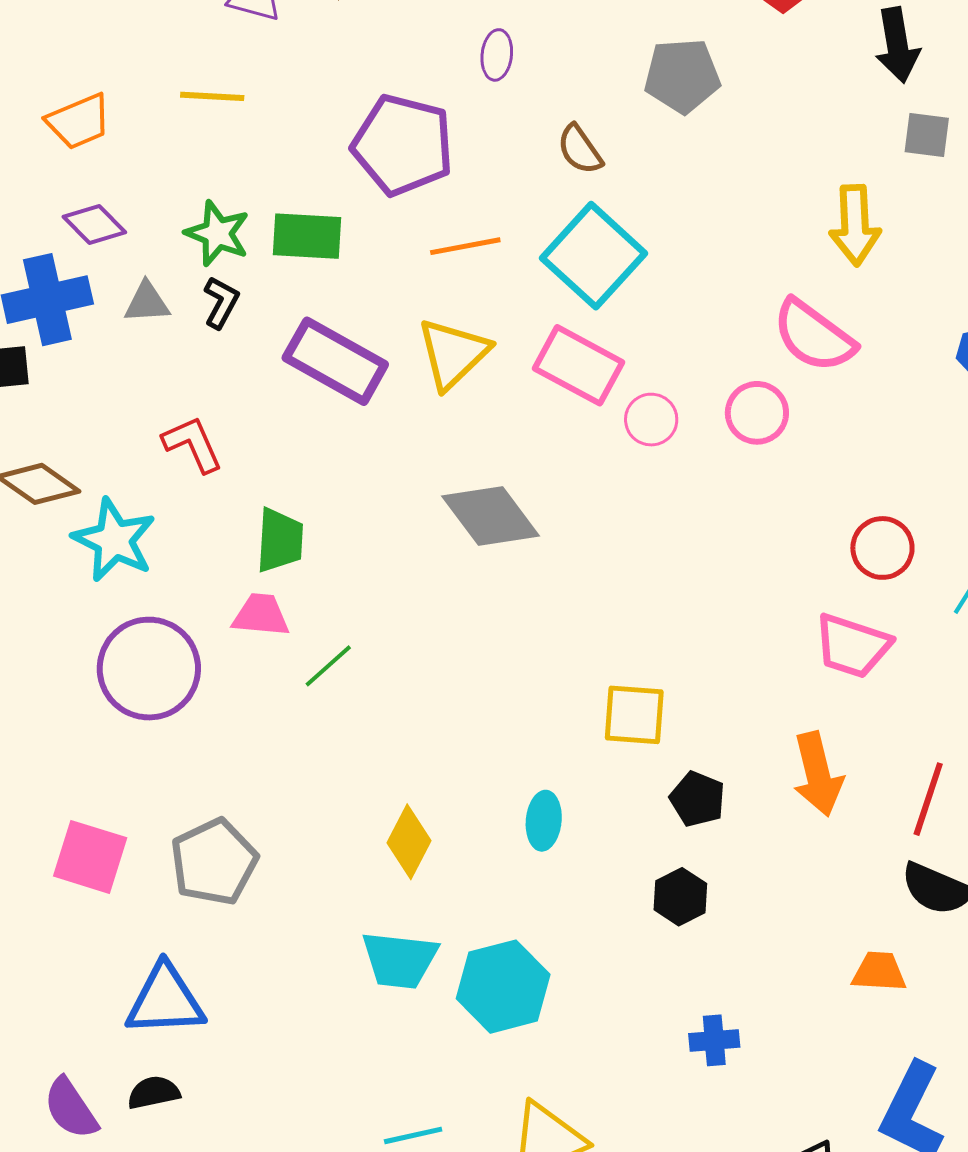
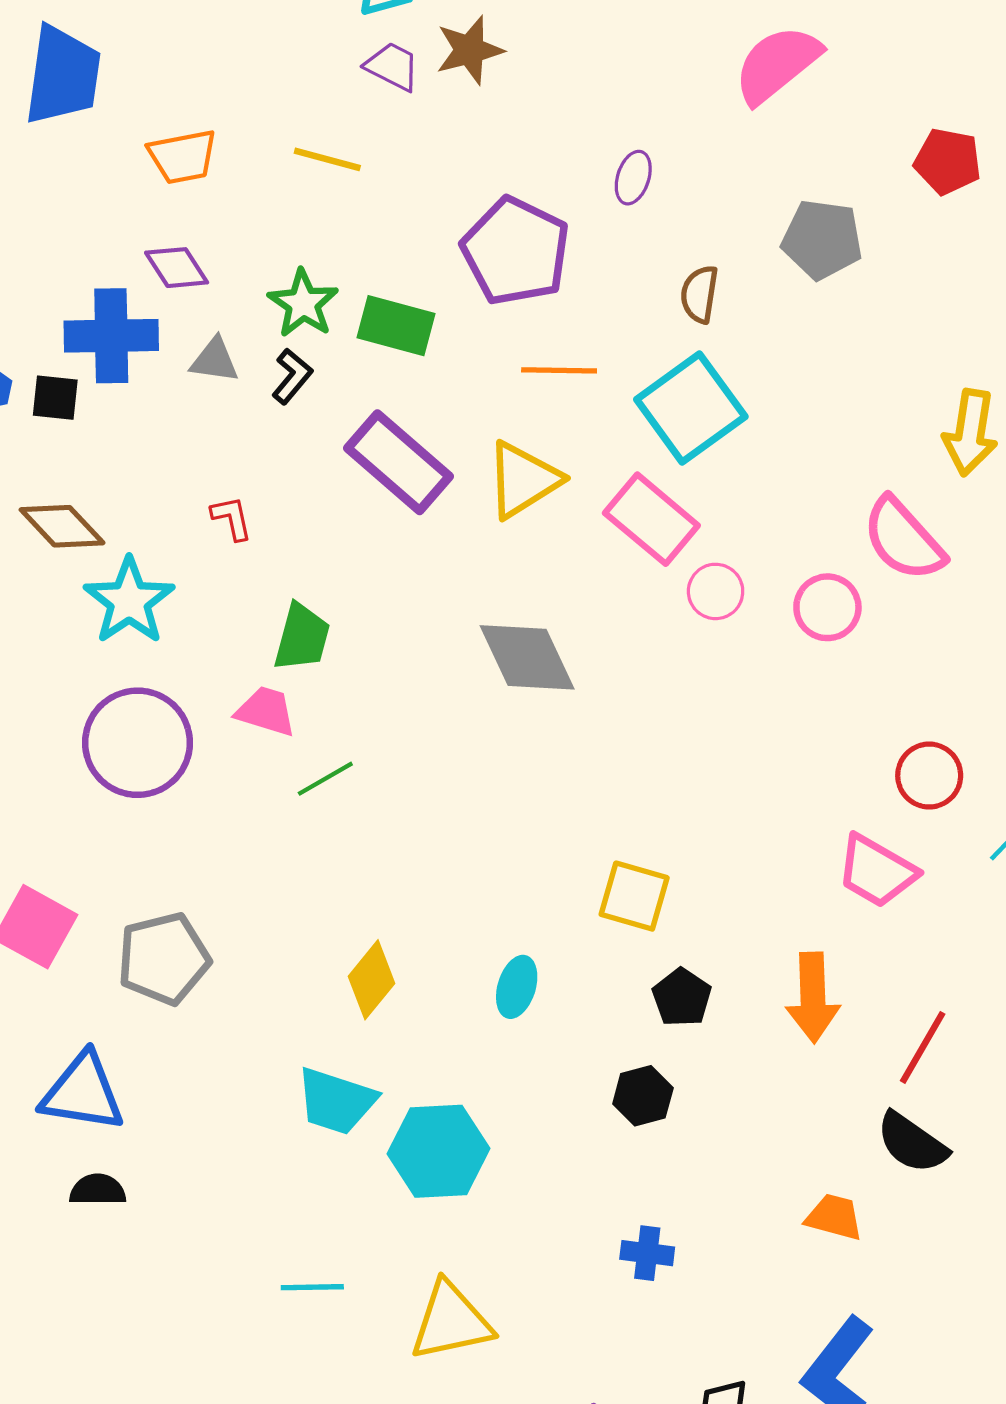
brown semicircle: (580, 149) -> (699, 294), turned 32
red L-shape: (193, 444) -> (232, 518), size x0.7
black semicircle: (154, 1093) -> (98, 1190), moved

